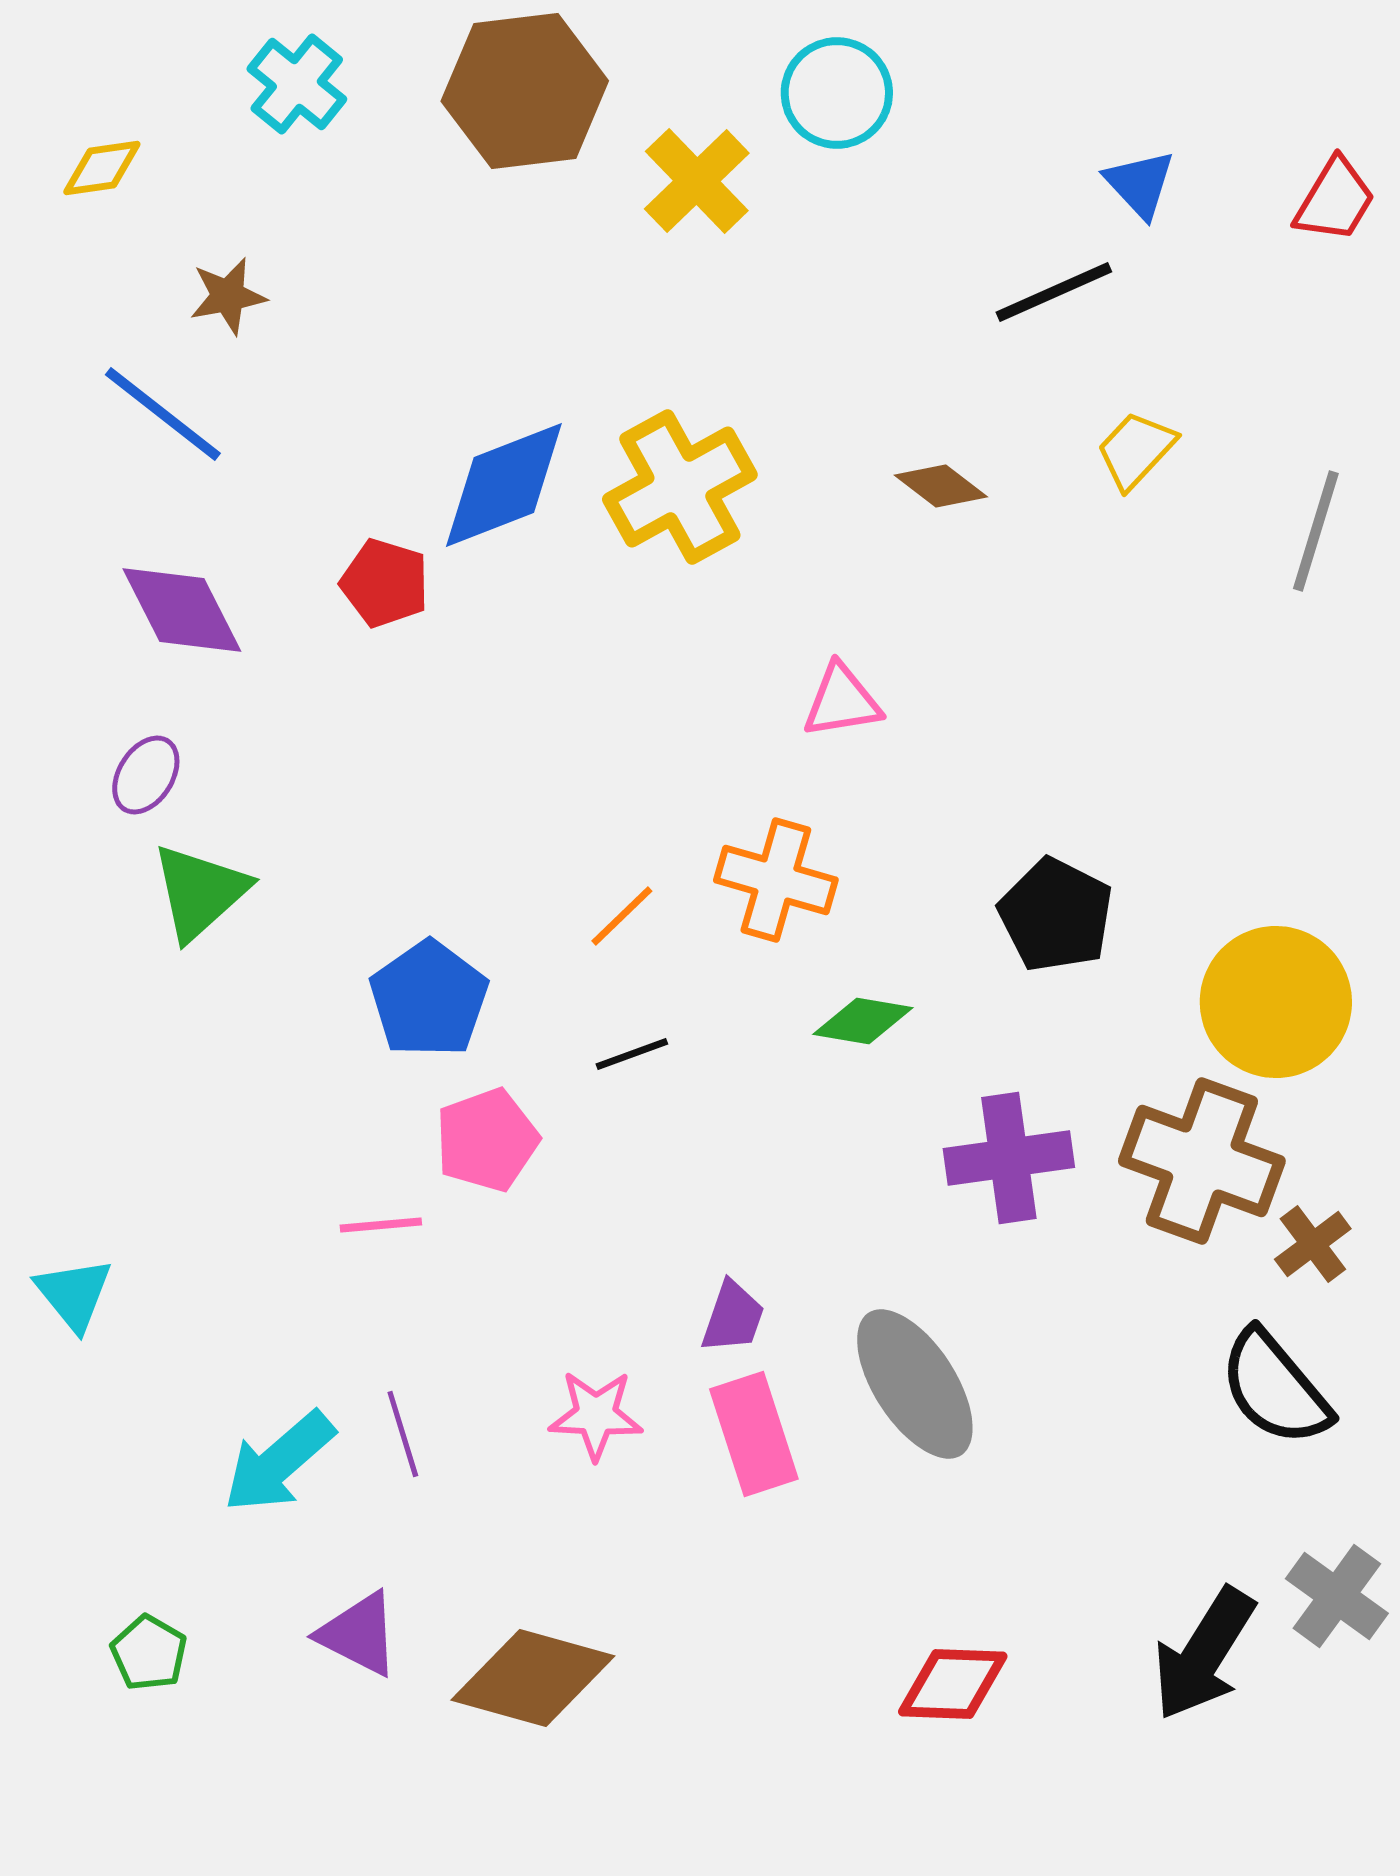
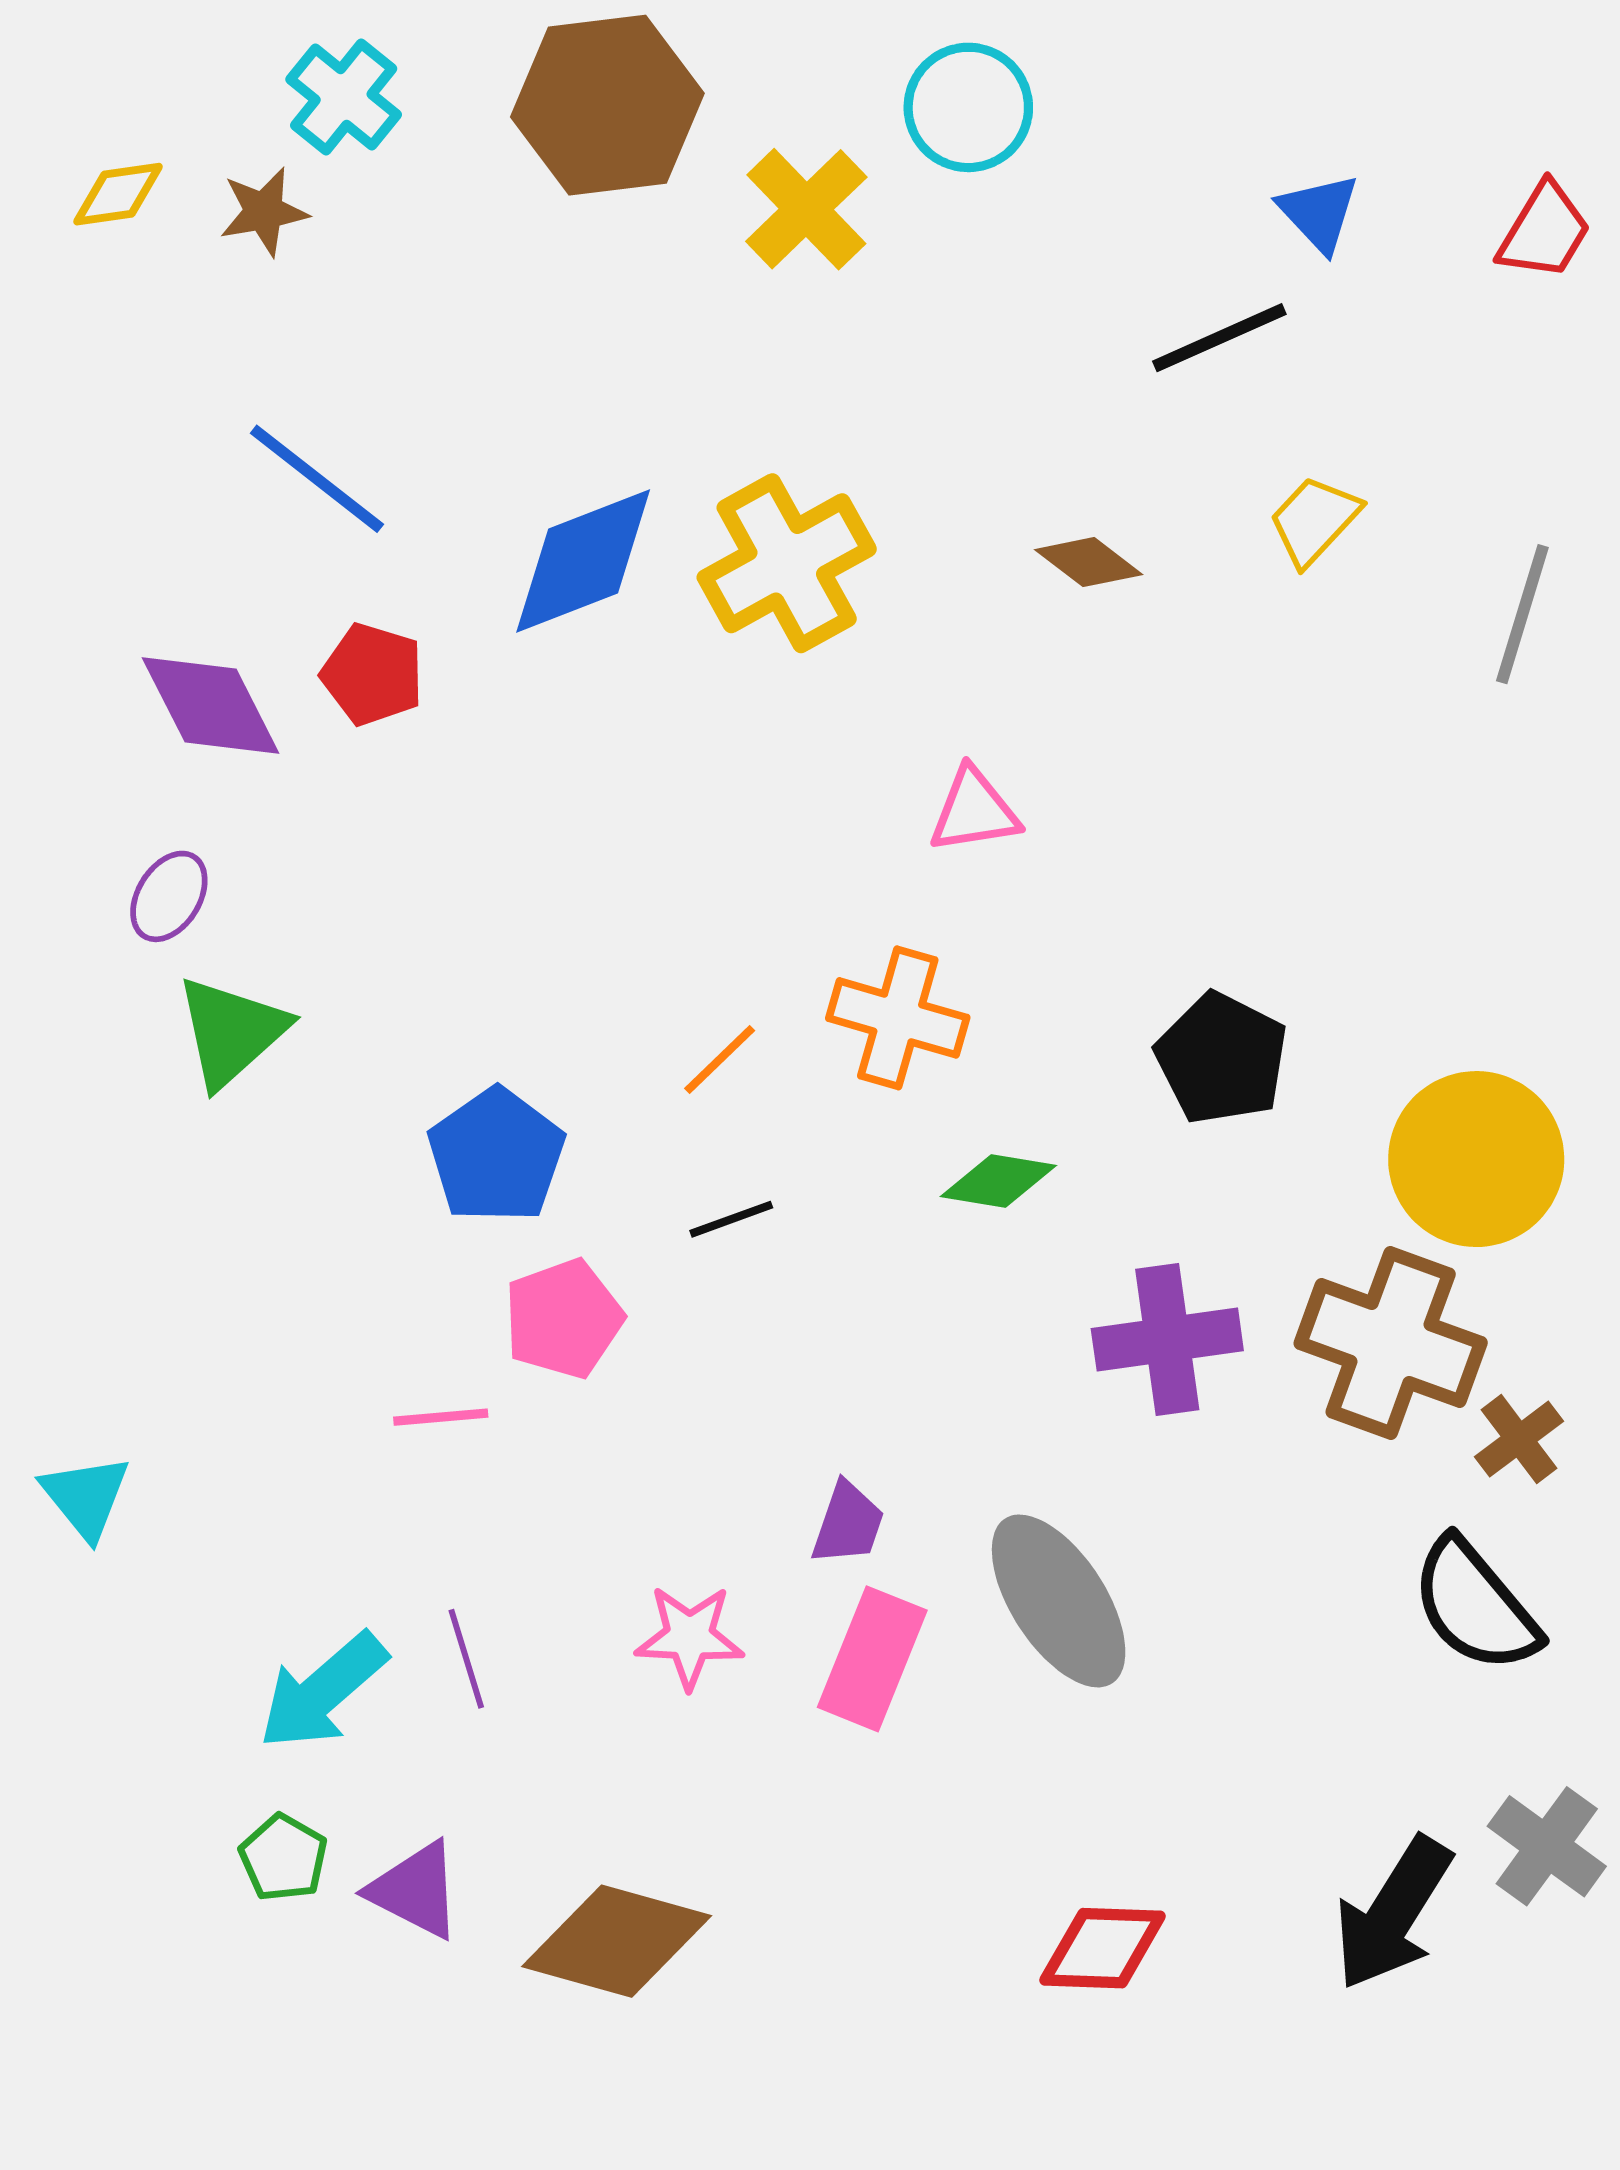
brown star: (228, 296) -> (264, 212), moved
blue line: (163, 414) -> (317, 479), moved
red pentagon: (385, 583) -> (373, 674), moved
pink rectangle: (754, 1434) -> (872, 1659), turned 40
green pentagon: (149, 1653) -> (283, 1858), moved

